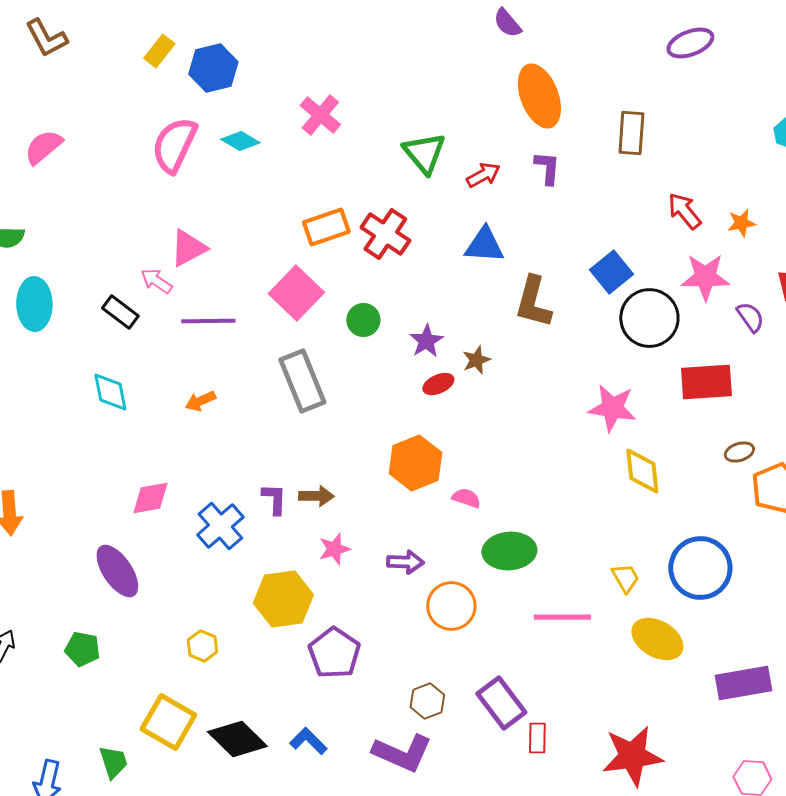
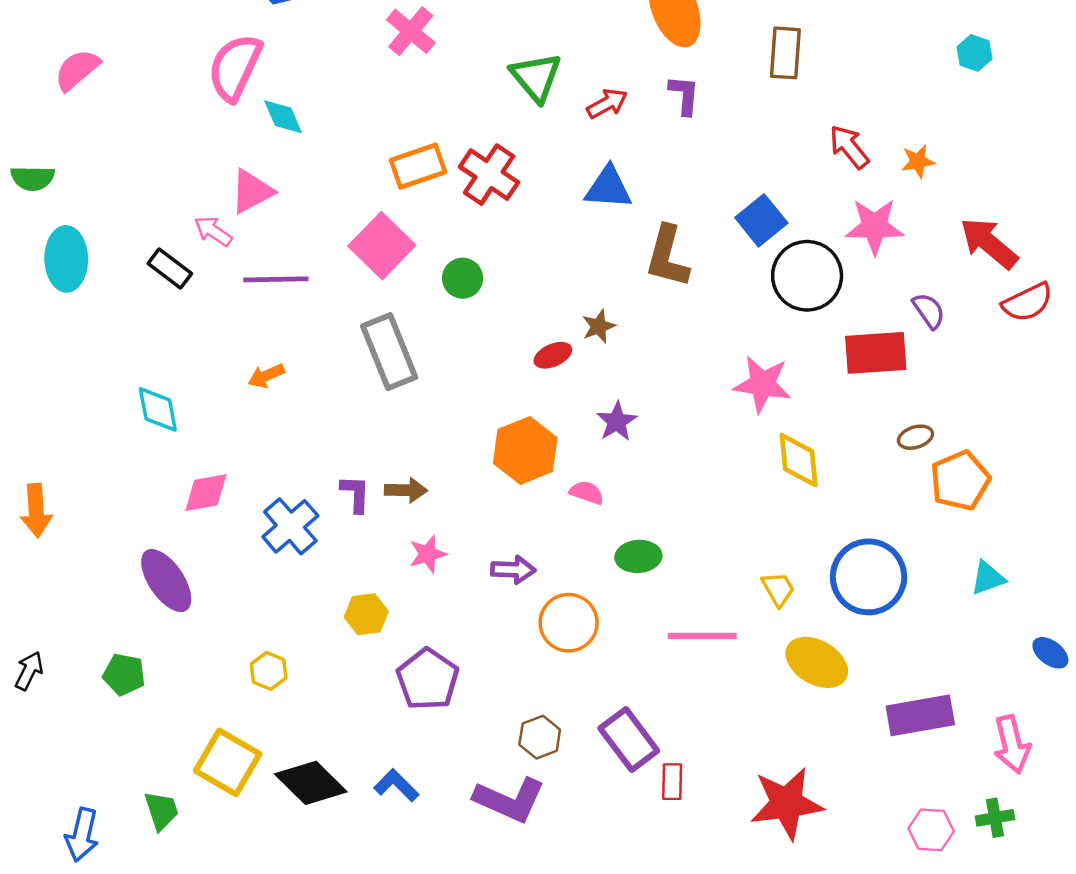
cyan diamond: (240, 141) -> (283, 117), moved, turned 36
purple semicircle: (750, 317) -> (929, 311), moved
purple star: (426, 341) -> (617, 422), moved
cyan diamond: (110, 392) -> (158, 409), moved
green ellipse: (509, 551) -> (638, 556), size x0.7
yellow hexagon: (283, 599) -> (366, 614), size x0.6

